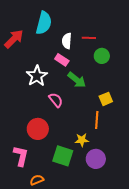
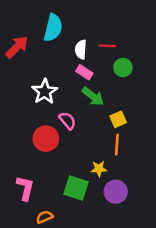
pink rectangle: (62, 60) -> (84, 72), moved
yellow square: (106, 99) -> (118, 119), moved
red circle: (38, 129) -> (46, 139), moved

